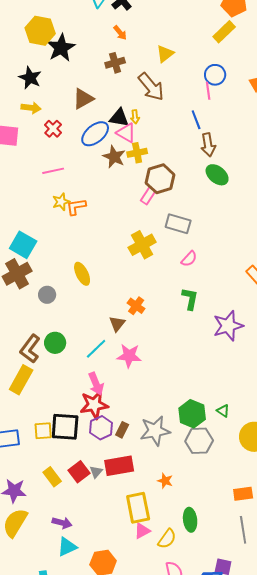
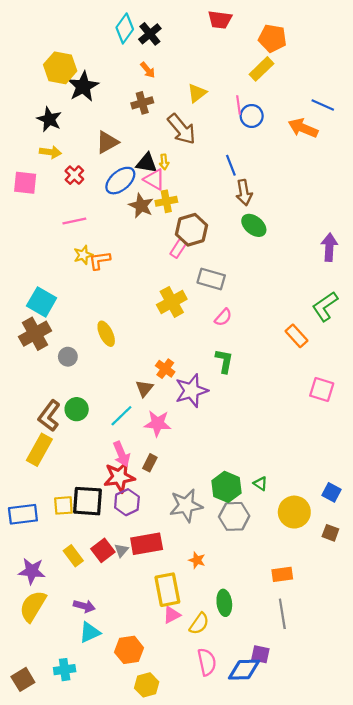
pink line: (208, 91) -> (239, 105), moved
purple star: (228, 326) -> (191, 391), moved
brown rectangle: (122, 430) -> (150, 463), moved

